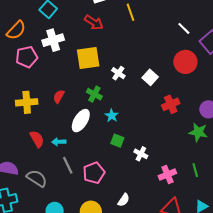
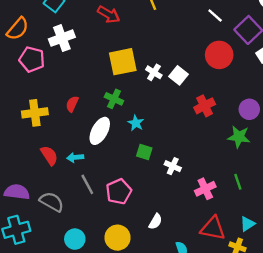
pink pentagon: (27, 57) -> (32, 59), turned 30
yellow square: (88, 58) -> (123, 62), moved
white cross: (118, 73) -> (154, 72), moved

